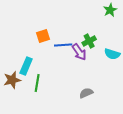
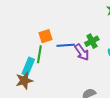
brown star: (12, 80) -> (24, 81), moved
green line: (37, 83) -> (39, 54), moved

